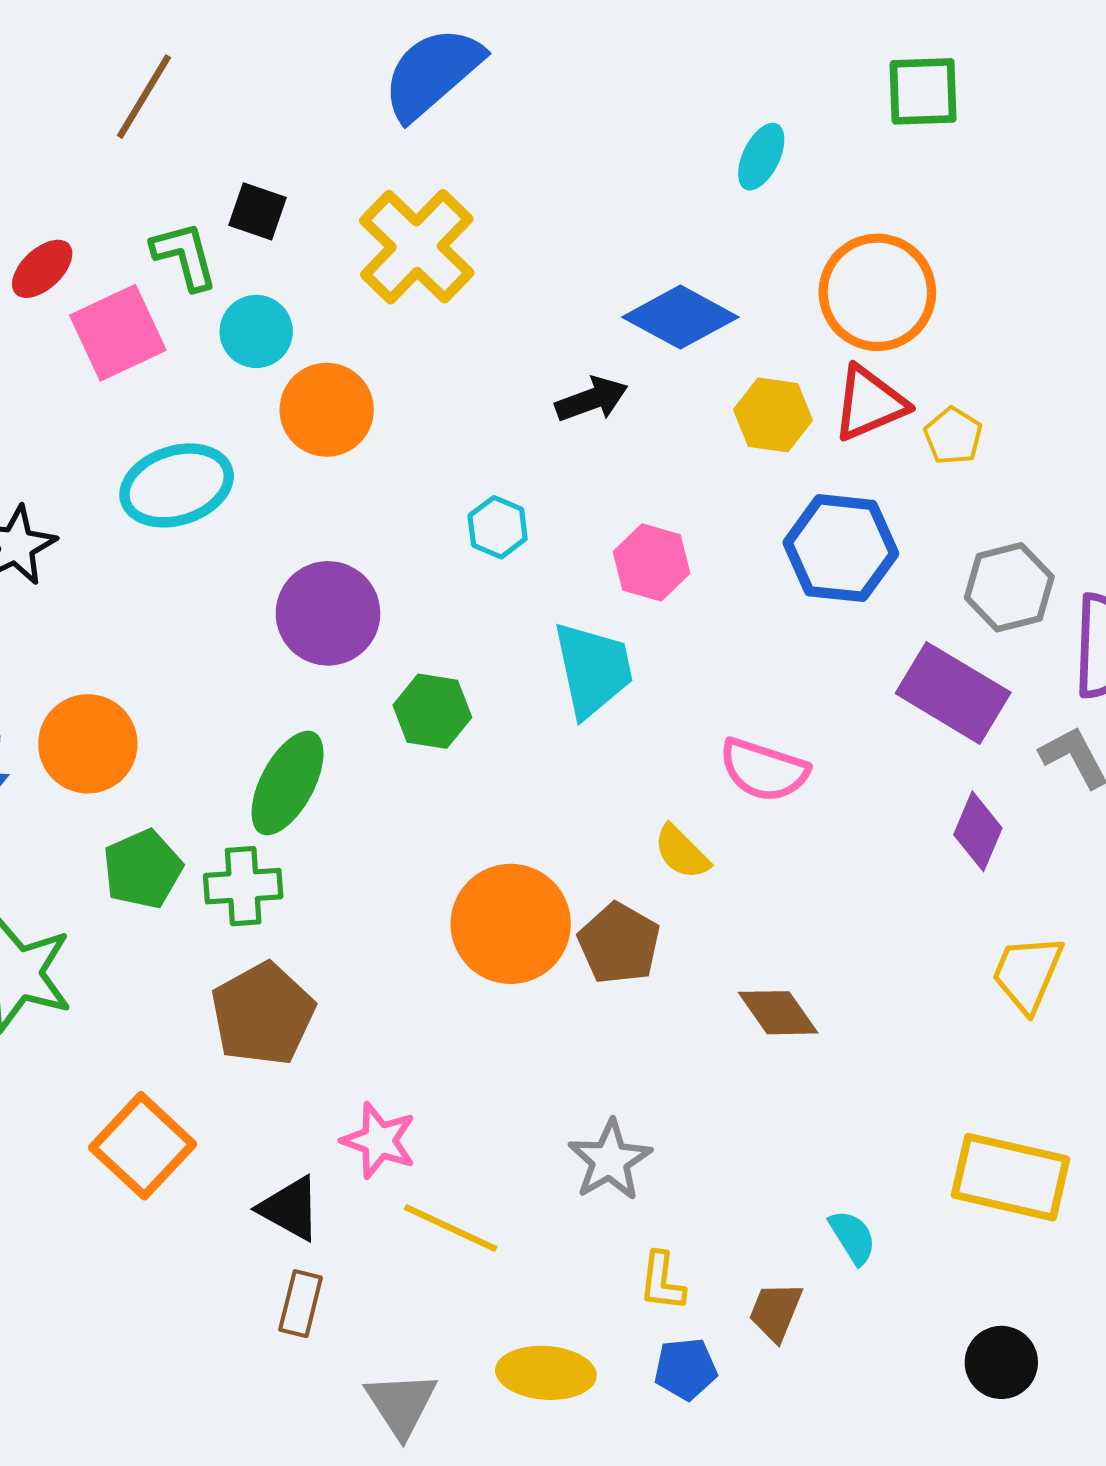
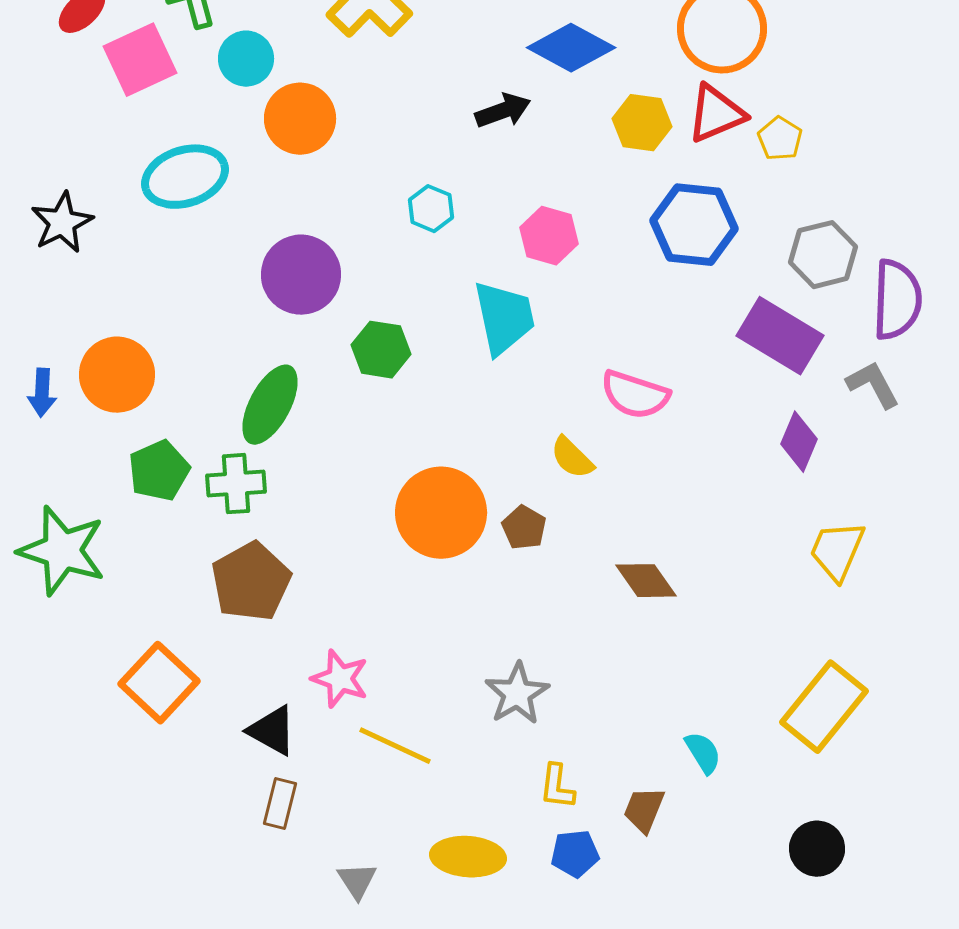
brown pentagon: (619, 944) -> (524, 528), size x0.7
yellow rectangle: (1010, 1177) -> (824, 707), turned -64
gray triangle: (401, 1404) -> (357, 881), size x0.7

